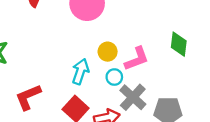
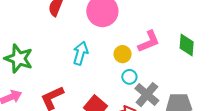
pink L-shape: (137, 59) -> (149, 42), moved
cyan arrow: (80, 72) -> (80, 53), moved

